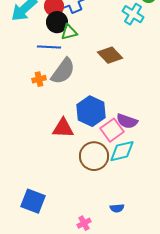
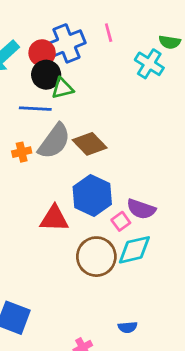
brown diamond: (110, 55) -> (90, 144), moved
pink square: (112, 130) -> (121, 221), size x0.6

